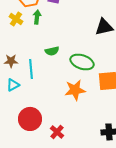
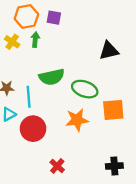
green semicircle: (52, 51) -> (52, 77), size x1.6
red circle: (30, 119) -> (33, 129), moved

